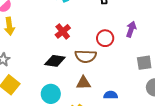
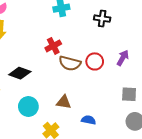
brown semicircle: (86, 56) -> (70, 63), moved
black diamond: (55, 61) -> (20, 73), moved

